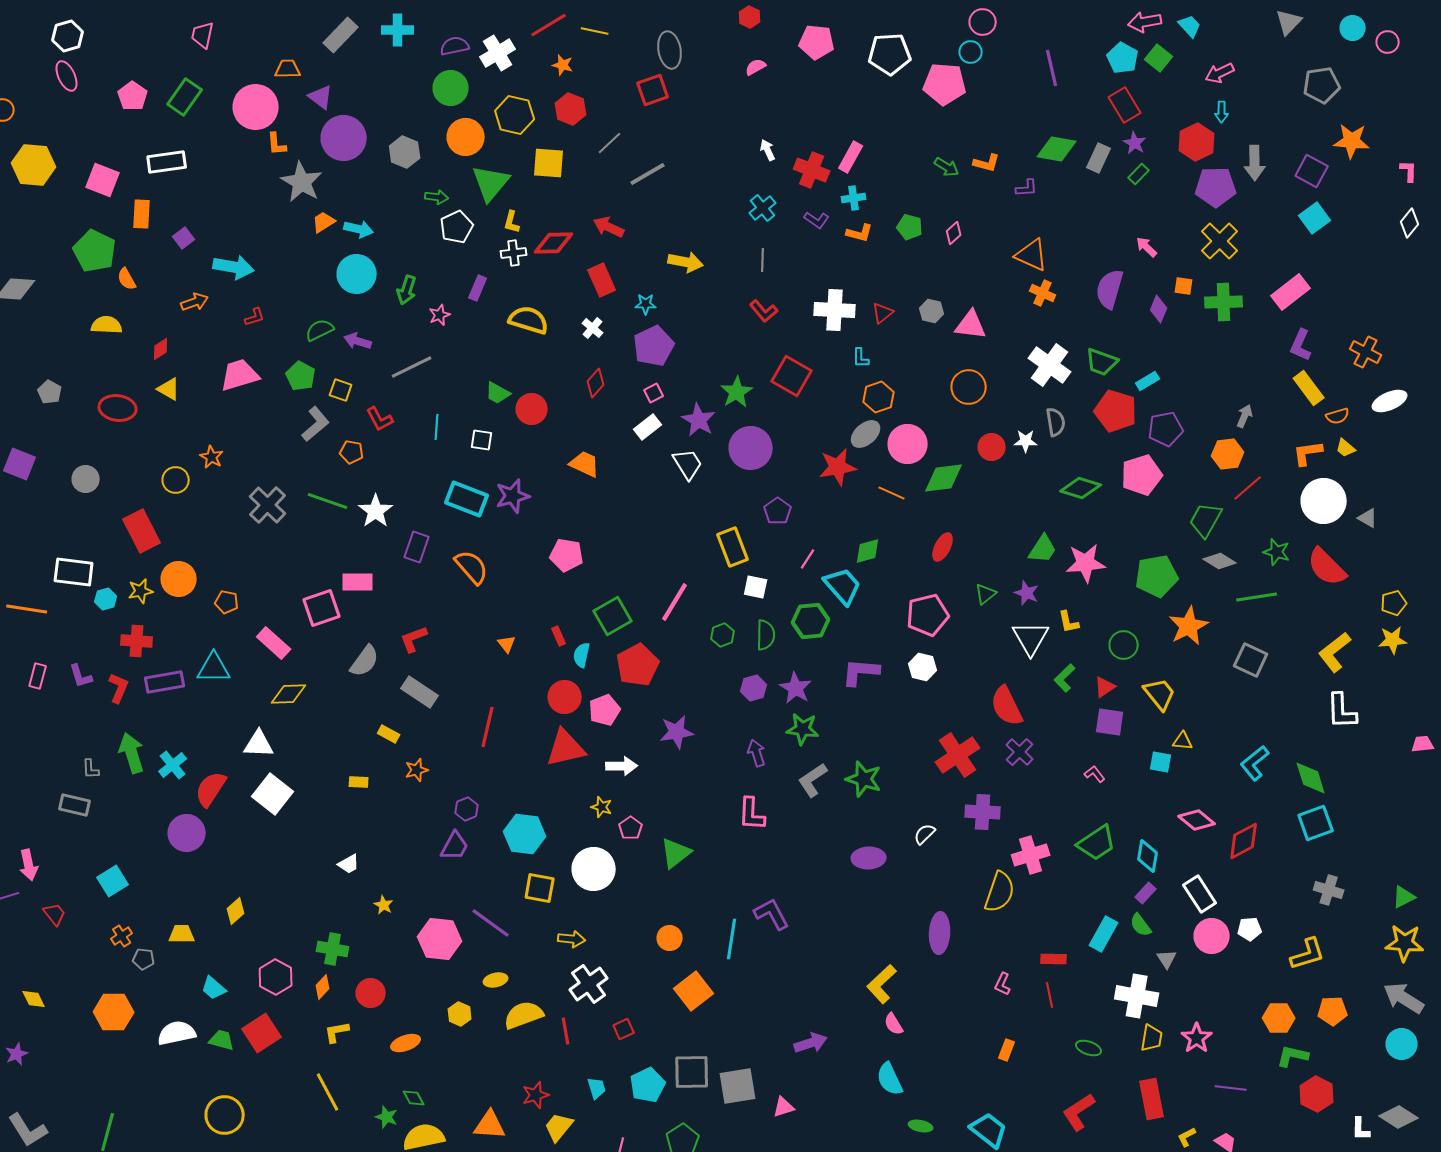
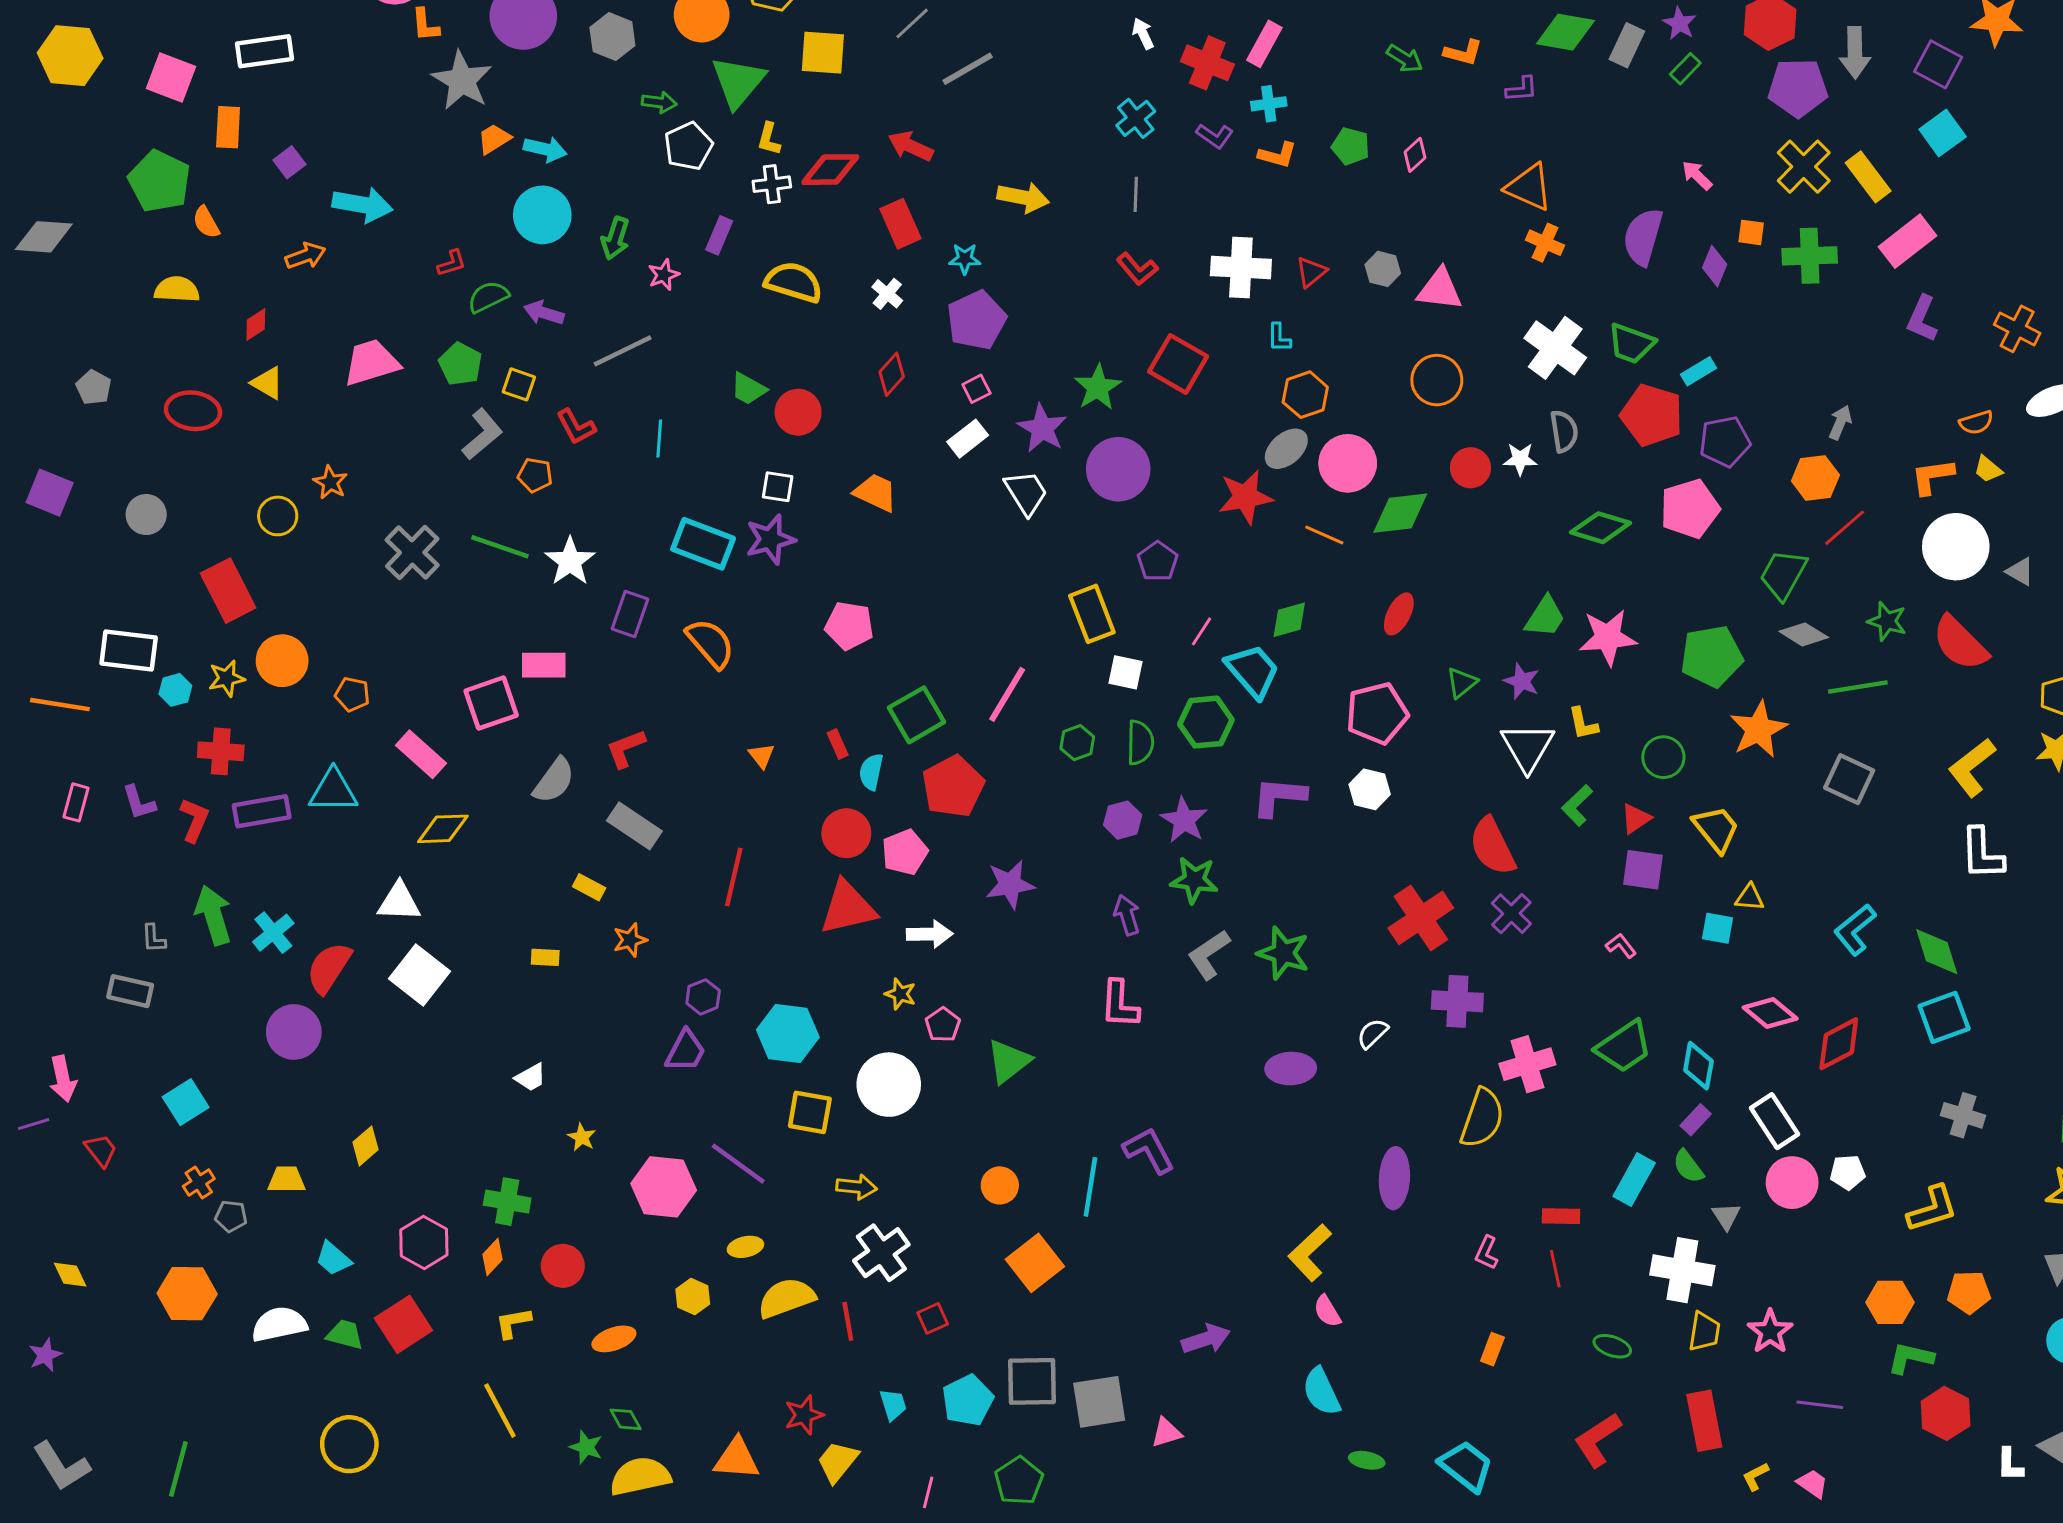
red L-shape: (255, 317) -> (452, 263), moved
yellow rectangle: (1309, 388) -> (1868, 177), moved
white square: (482, 440) -> (778, 487), moved

